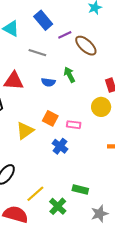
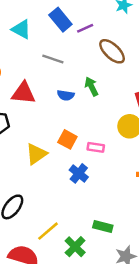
purple line: (65, 35) -> (85, 28), moved

